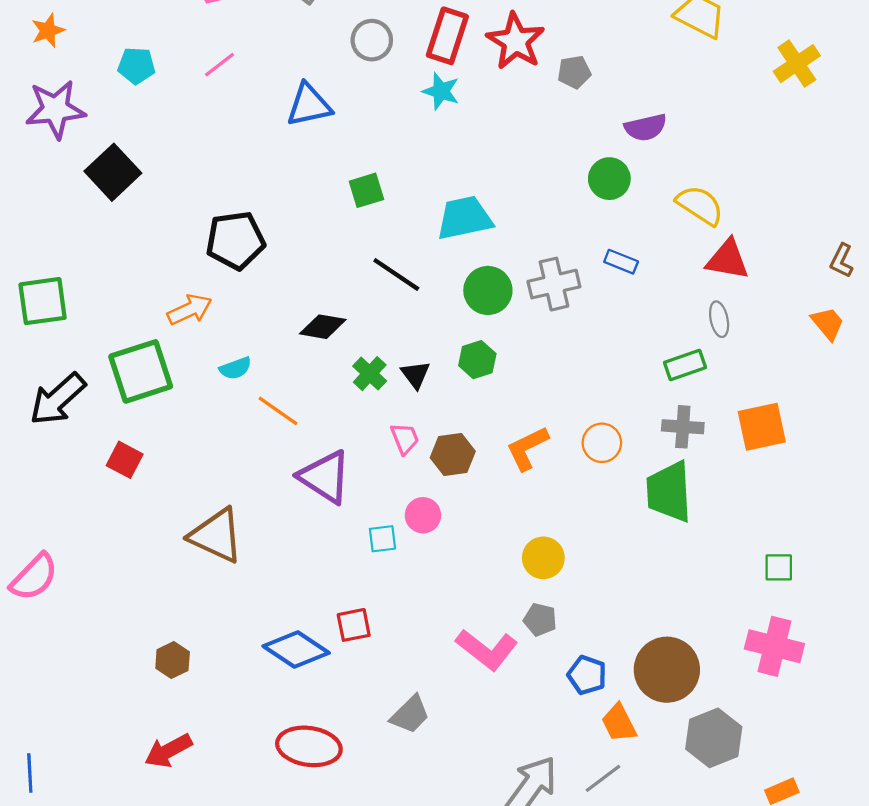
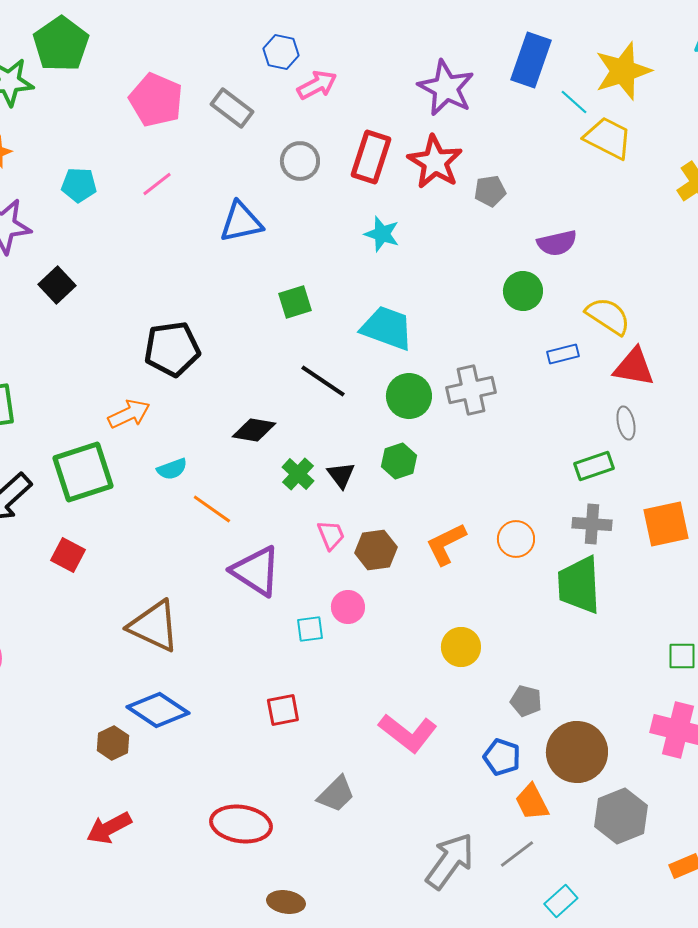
cyan star: (441, 91) -> (382, 234), moved
black square: (113, 172) -> (57, 285), size x0.7
cyan trapezoid: (464, 218) -> (387, 328), turned 32
blue rectangle: (621, 262) -> (563, 354), moved, turned -36
gray pentagon: (540, 620) -> (526, 701), moved
blue diamond: (296, 649) -> (158, 710), moved

